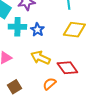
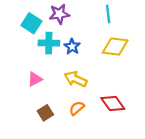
red diamond: (67, 68) -> (113, 104), moved
orange semicircle: (49, 84) -> (77, 108), moved

